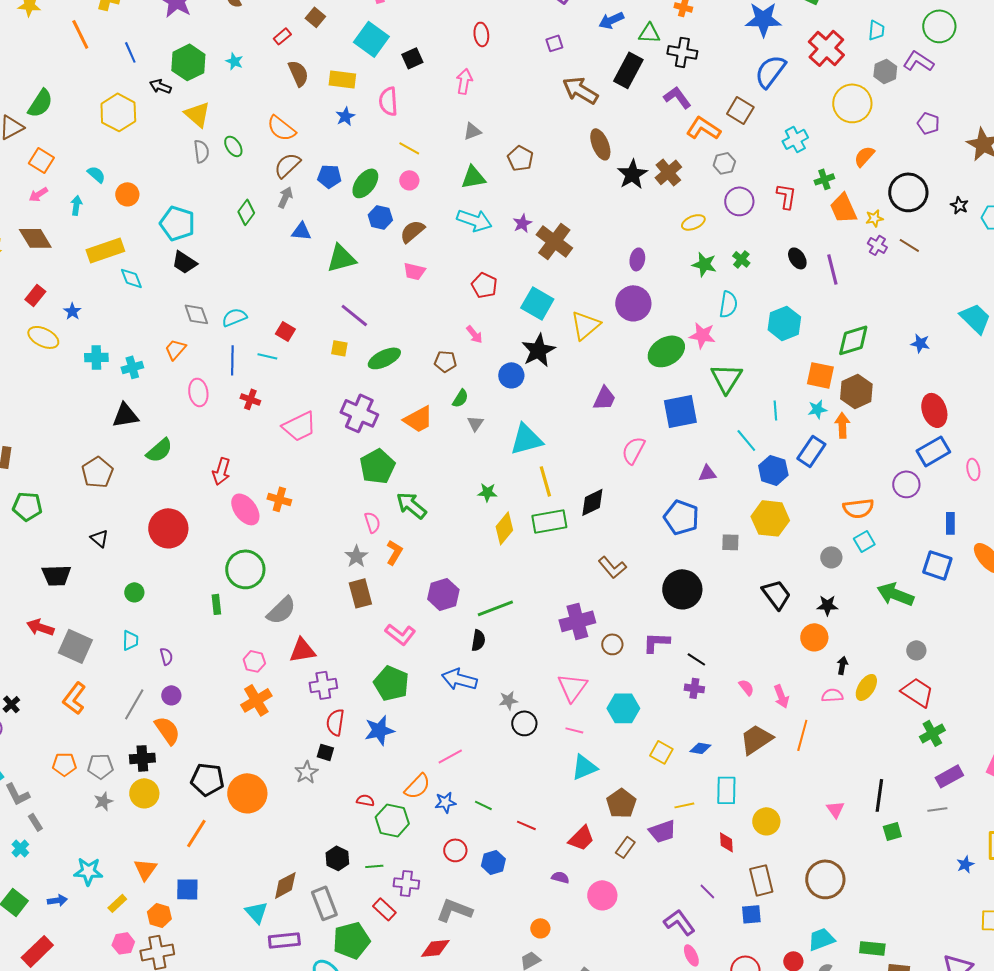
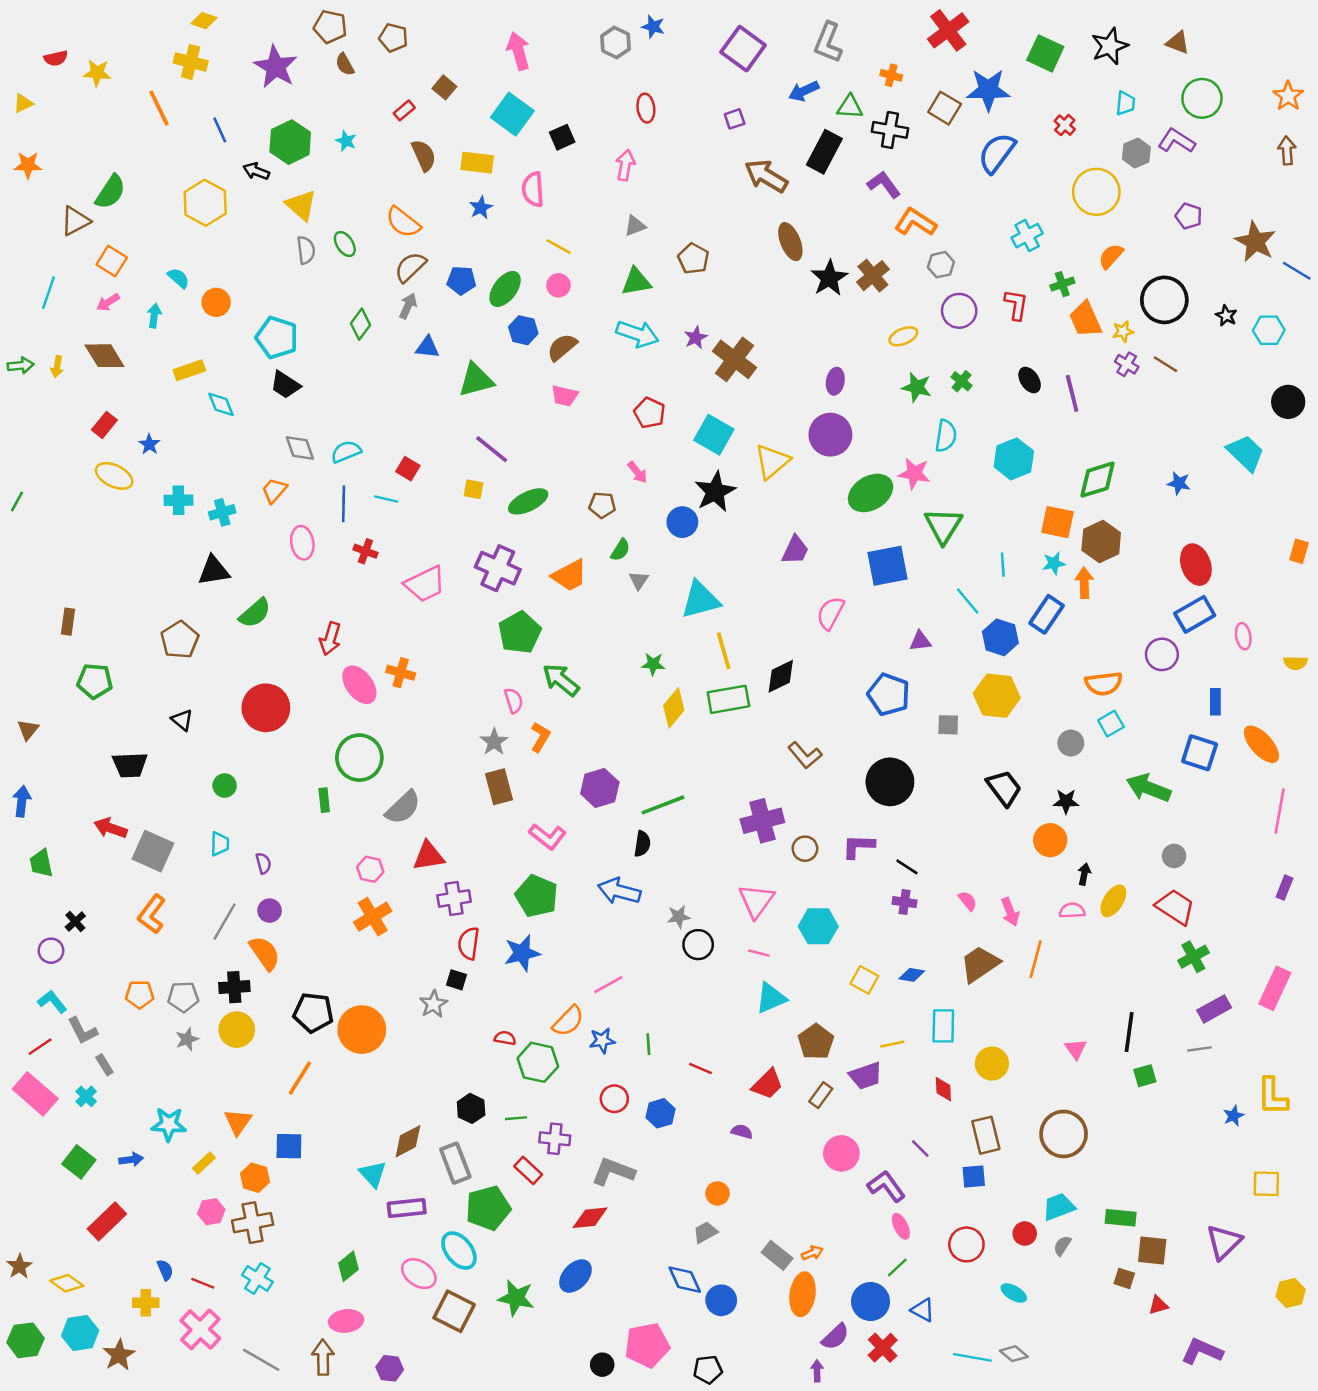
red cross: (826, 48) -> (1065, 125), size x0.5
brown square: (740, 110) -> (945, 108), moved
yellow rectangle: (105, 250) -> (189, 370), size x0.7
green line: (483, 805) -> (648, 1044), turned 60
pink circle: (602, 895) -> (841, 1153), moved

